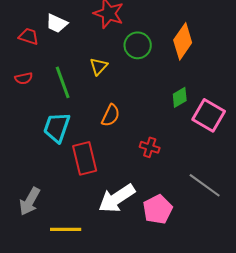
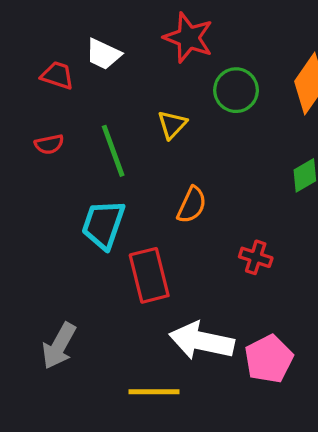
white arrow: (117, 198) -> (202, 341), turned 45
yellow line: (66, 229) -> (154, 392), moved

